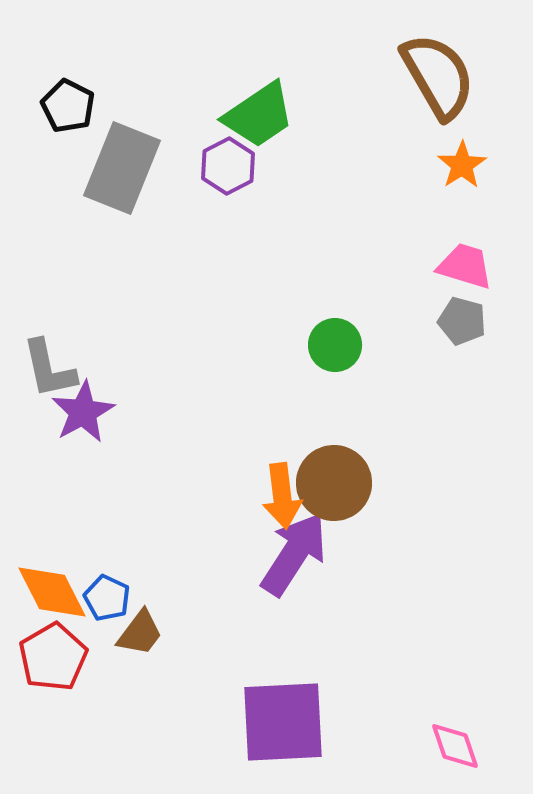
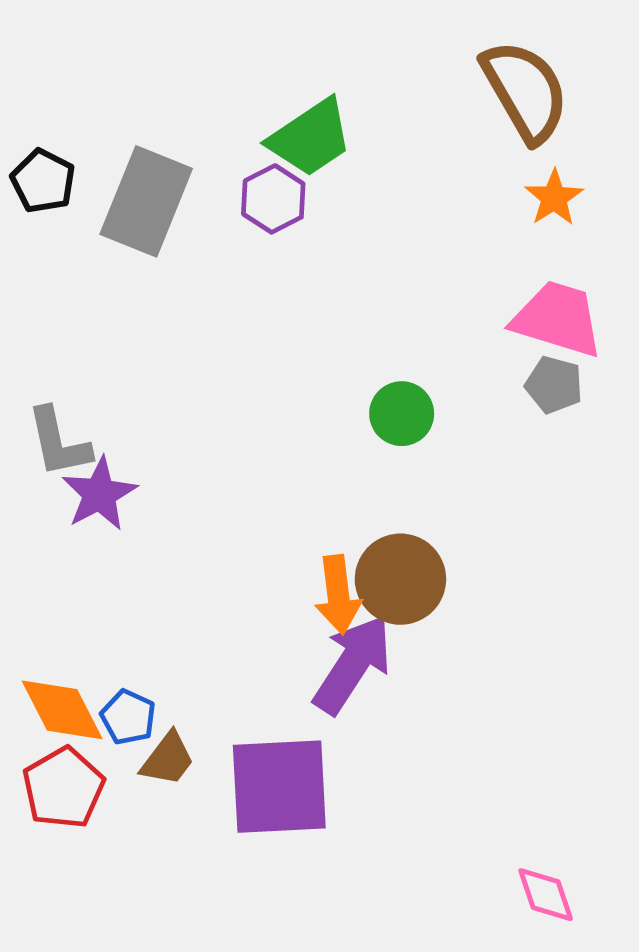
black pentagon: (68, 106) -> (43, 181), moved
pink trapezoid: (465, 266) -> (558, 319), size x1.4
purple square: (283, 722) -> (279, 787), moved

